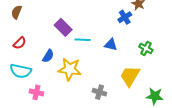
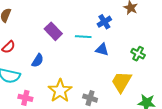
blue cross: (125, 17) -> (104, 22), moved
cyan line: (83, 40) -> (83, 37), moved
yellow star: (70, 69) -> (60, 91), moved, turned 30

